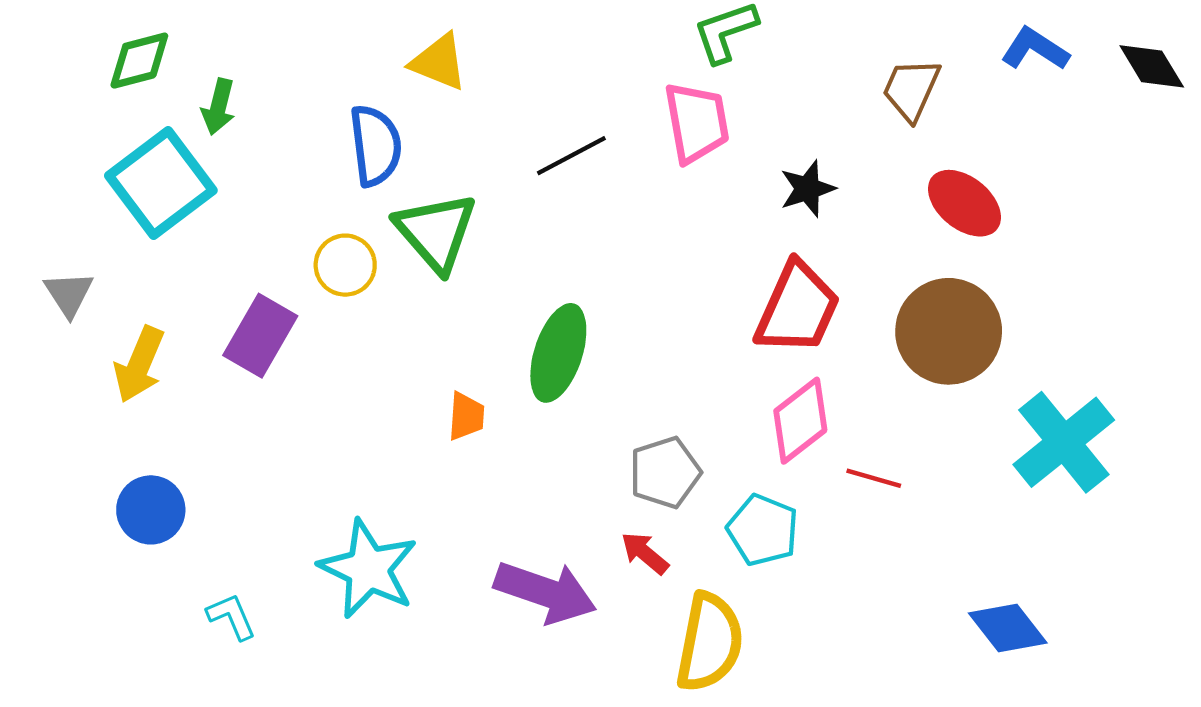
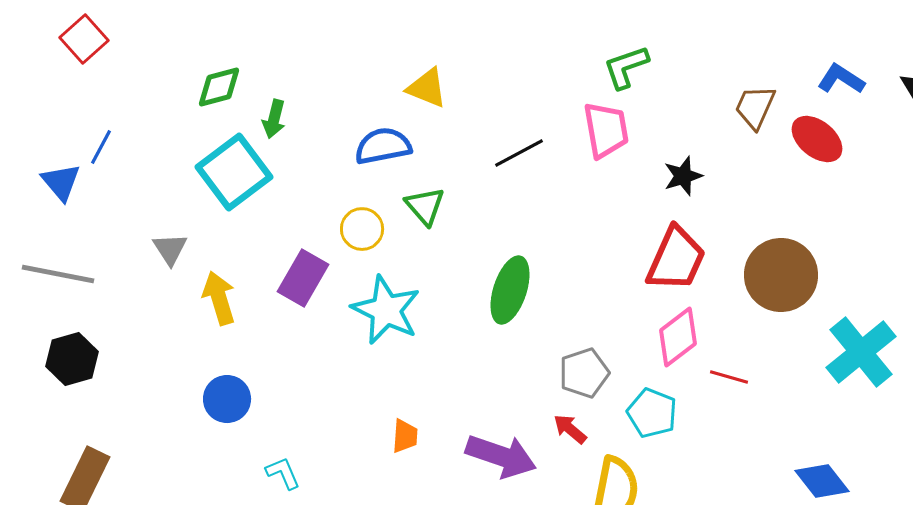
blue semicircle: (375, 146) -> (383, 146), turned -94
red ellipse: (964, 203) -> (817, 139), moved
green triangle: (436, 232) -> (425, 206), size x0.7
yellow arrow: (139, 364) -> (219, 298), turned 140
orange trapezoid: (466, 416) -> (405, 436), moved
cyan star: (368, 569) -> (386, 310), moved

